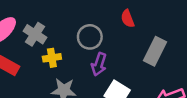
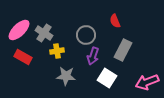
gray rectangle: (155, 51) -> (123, 50), moved

